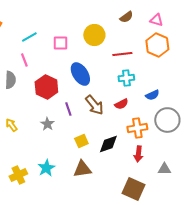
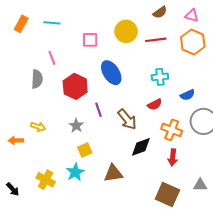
cyan line: (29, 37) -> (52, 23), moved, turned 35
red line: (122, 54) -> (156, 40), moved
brown arrow: (94, 105) -> (127, 119), moved
yellow arrow: (11, 125) -> (38, 127), turned 144
orange cross: (137, 128) -> (172, 130), turned 30
yellow square: (81, 141) -> (85, 150), moved
gray triangle: (164, 169) -> (200, 185), moved
yellow cross: (18, 175) -> (46, 180), turned -36

